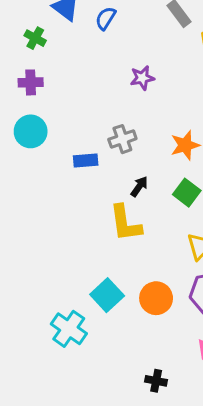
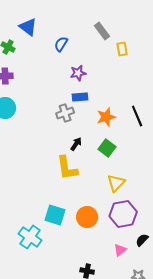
blue semicircle: (106, 18) -> (61, 44), moved
blue rectangle: (86, 160) -> (80, 97), moved
cyan square: (107, 295) -> (55, 215), turned -30

